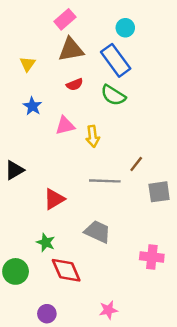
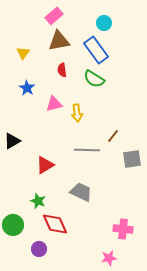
red semicircle: (75, 84) -> (62, 70), turned 104
pink cross: (152, 257) -> (123, 229), moved
pink star: (108, 310) -> (109, 258), moved
purple circle: (47, 314) -> (39, 249), moved

